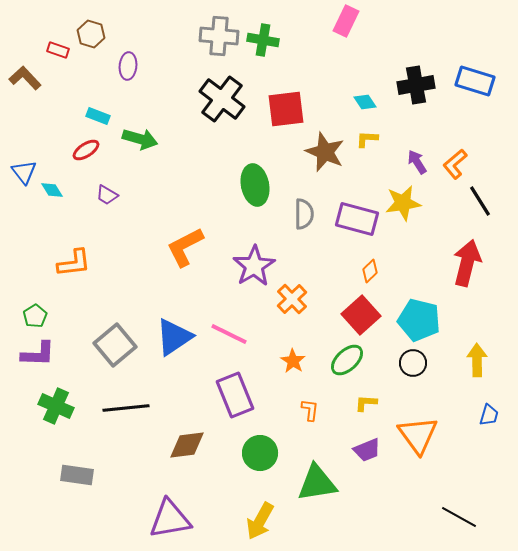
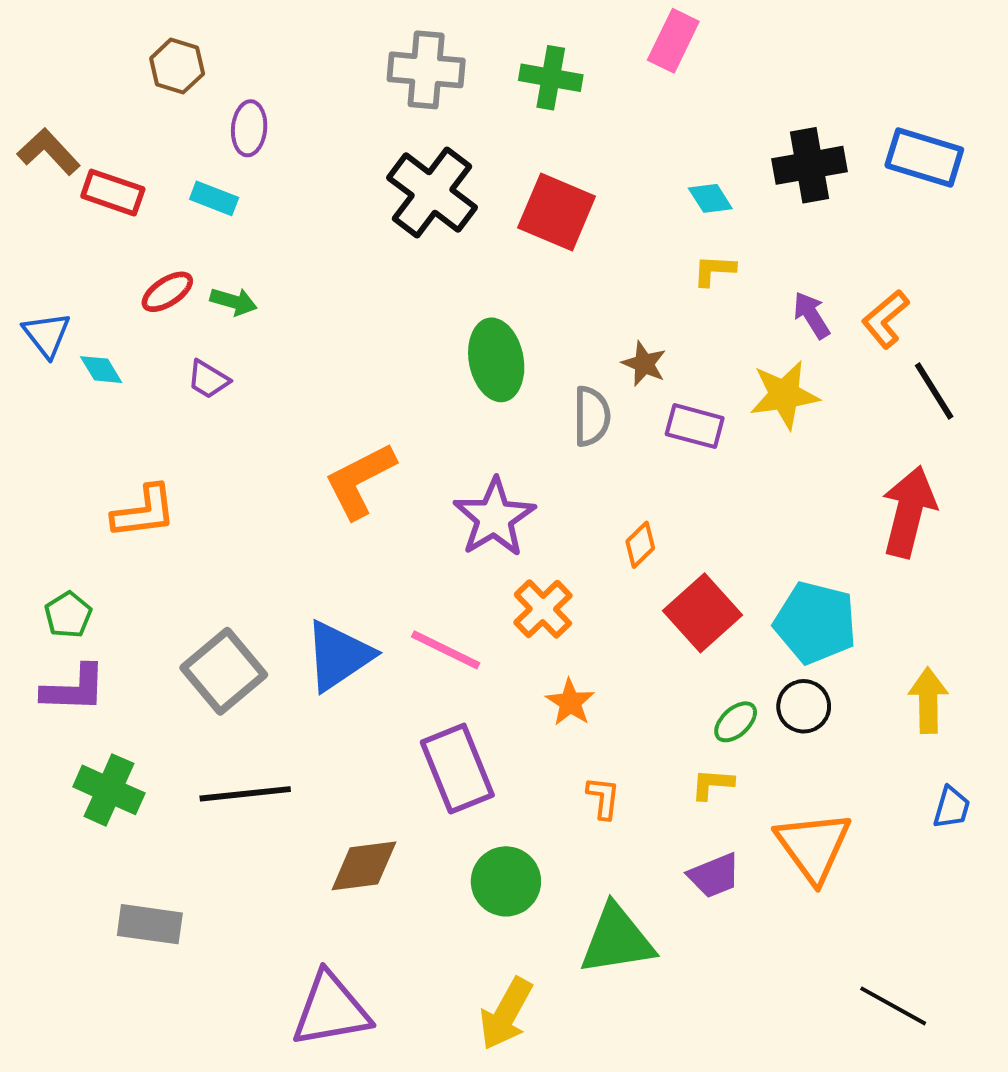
green cross: (263, 40) -> (551, 78), moved
red rectangle: (58, 50) -> (113, 193), moved, size x1.4
red square: (286, 109) -> (557, 212), turned 30
cyan rectangle: (98, 116) -> (214, 198), moved
green arrow: (140, 139) -> (234, 302), moved, size x0.7
brown star: (325, 152) -> (644, 364), moved, size x0.6
purple rectangle: (357, 219) -> (695, 426), size x0.7
orange diamond: (370, 271) -> (640, 545), moved
orange cross: (292, 299) -> (543, 609), moved
green ellipse: (347, 360) -> (736, 722), moved, size x0.7

